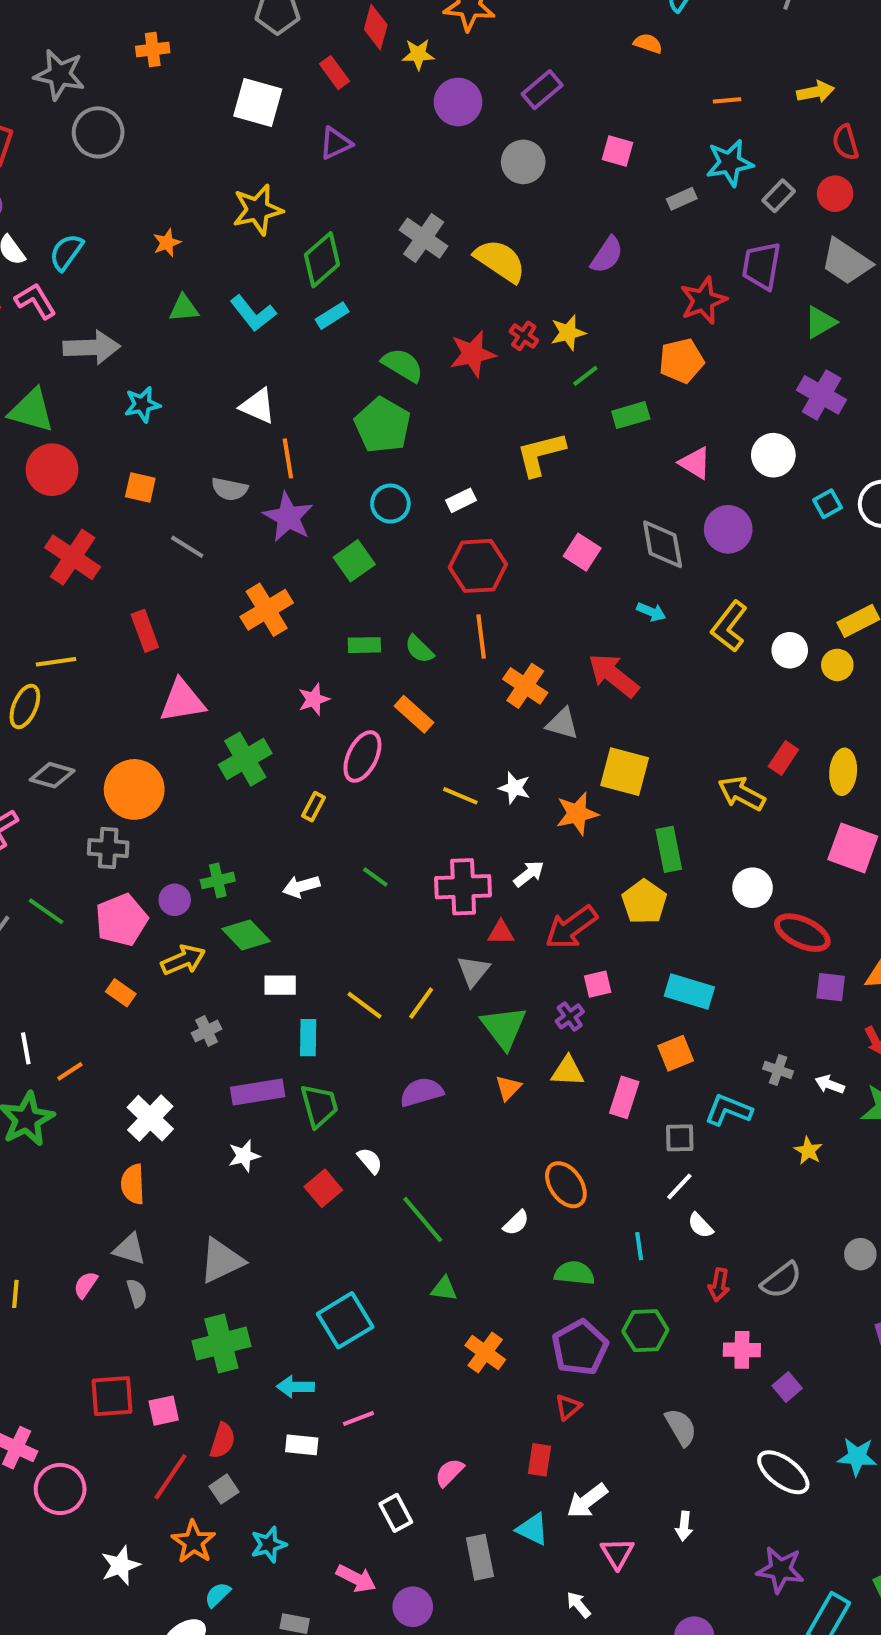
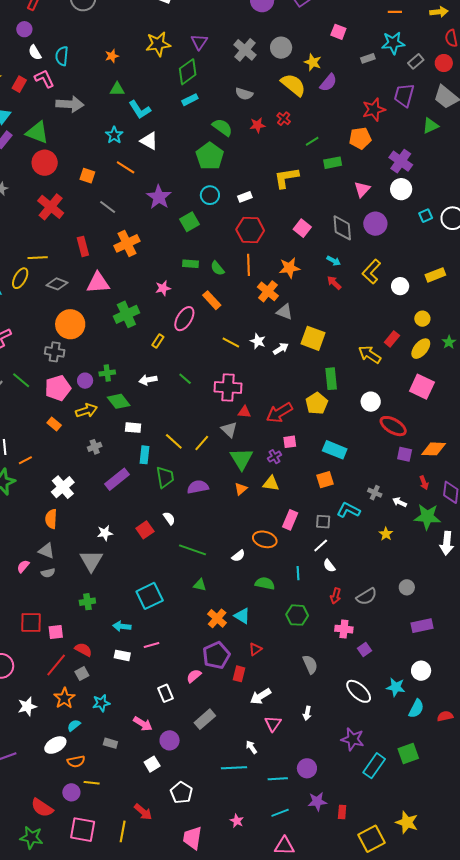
purple triangle: (336, 143) -> (199, 42), moved, turned -36
gray circle: (523, 162) -> (281, 48), moved
gray cross: (424, 238) -> (245, 50), moved
cyan semicircle: (66, 252) -> (62, 56), turned -36
yellow semicircle: (500, 261) -> (293, 85), moved
cyan L-shape: (253, 313) -> (140, 110), moved
yellow star: (568, 333) -> (313, 62), moved, turned 30
red star: (472, 354) -> (257, 125), size x0.7
purple cross: (822, 395) -> (401, 161), moved
cyan star: (142, 404) -> (114, 135), moved, turned -30
orange line: (288, 458) -> (126, 167), moved, turned -54
pink triangle: (695, 463) -> (362, 189), turned 36
gray semicircle: (229, 489) -> (244, 94), moved
orange cross: (267, 610) -> (127, 243), moved
yellow circle: (837, 665) -> (422, 319), moved
red arrow: (613, 675) -> (334, 283), moved, size x0.6
yellow ellipse: (843, 772) -> (421, 349), turned 30
gray diamond: (52, 775) -> (57, 284), moved
orange star: (577, 814) -> (289, 268), moved
white arrow: (529, 874) -> (281, 349), moved
gray triangle: (473, 971) -> (229, 430), turned -30
purple rectangle: (258, 1092) -> (117, 479), turned -35
pink rectangle: (624, 1097) -> (290, 520), moved
green trapezoid: (319, 1106) -> (165, 477), moved
white star: (244, 1156) -> (105, 533), moved
orange ellipse: (566, 1185) -> (265, 539), turned -45
green line: (423, 1220) -> (193, 550), turned -36
gray triangle: (221, 1261) -> (91, 561), turned -40
gray semicircle: (137, 1293) -> (48, 573), turned 88
green cross: (221, 1344) -> (87, 602), size x0.6
purple pentagon: (580, 1348) -> (216, 655), moved
red semicircle: (222, 1441) -> (83, 650), turned -84
cyan triangle: (533, 1529) -> (242, 616), moved
gray rectangle: (480, 1557) -> (205, 719), turned 55

